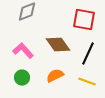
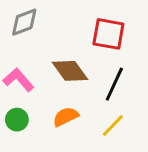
yellow line: (87, 82) -> (113, 126), turned -66

